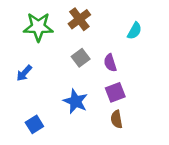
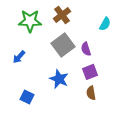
gray square: (81, 58) -> (63, 45), size x1.6
blue square: (34, 124) -> (27, 97), turned -32

